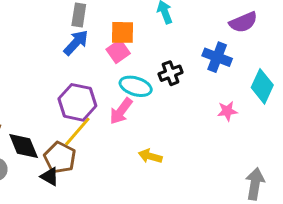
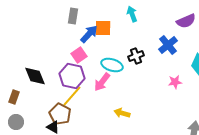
blue arrow: (76, 43) -> (89, 34), moved
pink square: (118, 51) -> (79, 55), moved
blue cross: (217, 57) -> (168, 45), turned 30
black diamond: (24, 146) -> (35, 76), moved

